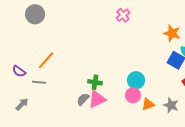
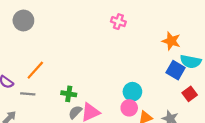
pink cross: (123, 15) -> (118, 22), turned -32
green cross: (95, 82) -> (69, 94), moved

